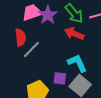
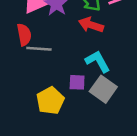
gray line: (31, 50) -> (39, 49), turned 54

